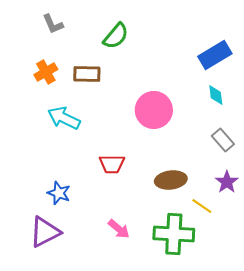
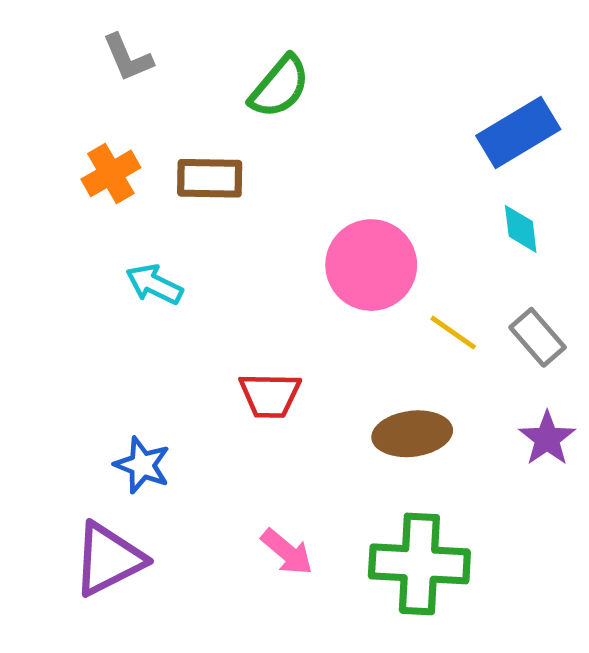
cyan arrow: (64, 118) -> (154, 284), size x0.7
yellow line: (202, 206) -> (453, 333), moved

